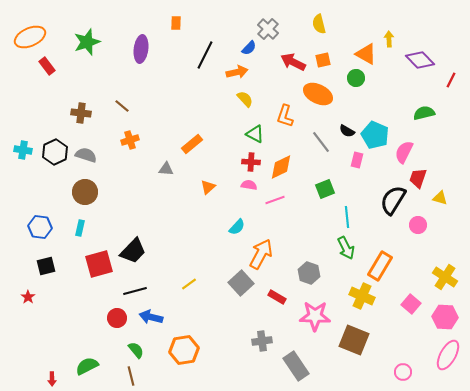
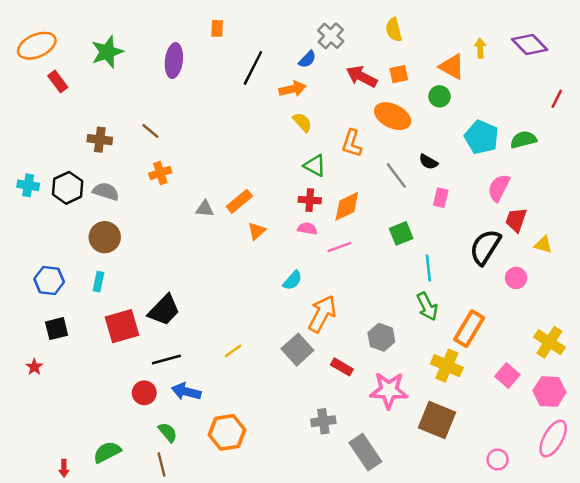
purple diamond: (420, 60) -> (530, 44), moved
cyan pentagon: (375, 135) -> (481, 137), moved
orange rectangle: (192, 144) -> (239, 201), moved

